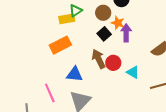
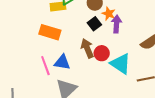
orange rectangle: (60, 45) -> (50, 32), turned 40
cyan triangle: (133, 72) -> (121, 64), size x1.6
pink line: (50, 93) -> (45, 66), moved

